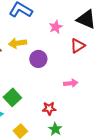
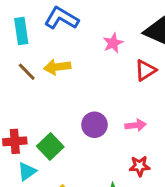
purple circle: (38, 59) -> (94, 125), moved
red star: (49, 108) -> (140, 166), moved

